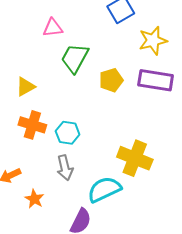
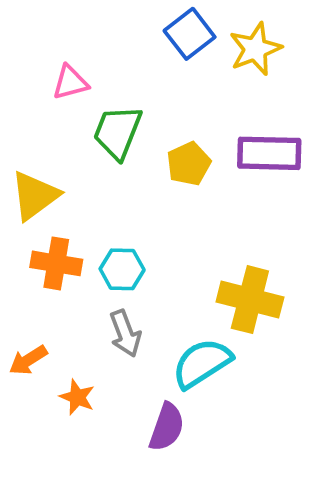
yellow star: (153, 41) -> (255, 49), moved
yellow triangle: (25, 87) -> (35, 196), size x1.4

